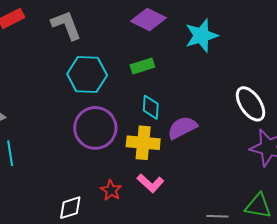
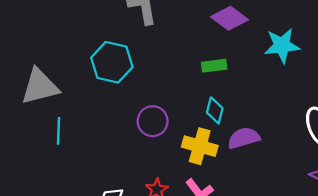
cyan hexagon: (87, 75) -> (112, 62), moved
purple circle: (95, 128) -> (153, 121), size x0.7

